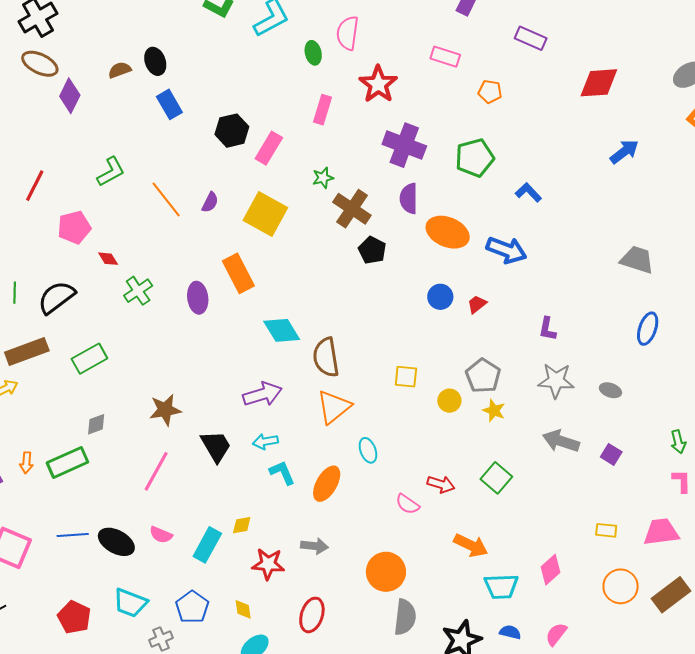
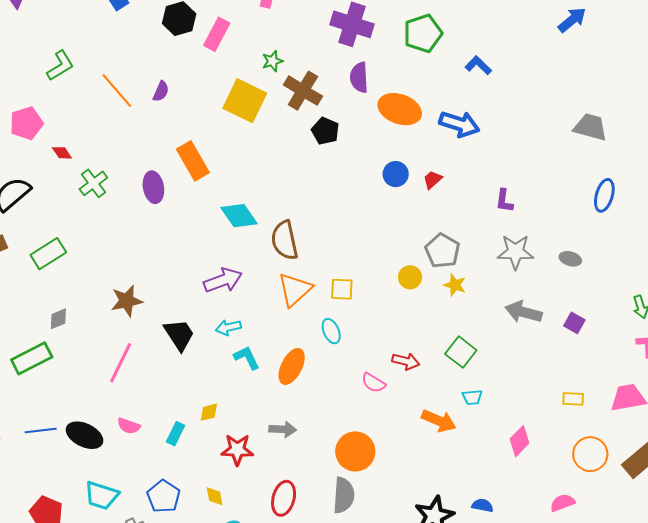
yellow square: (265, 214) -> (245, 101), moved
yellow square: (406, 377) -> (342, 289), moved
cyan rectangle: (207, 545) -> (176, 434), size x0.7
cyan trapezoid: (501, 586) -> (472, 397), moved, size x0.6
gray semicircle: (405, 617) -> (344, 495), moved
pink semicircle: (556, 634) -> (563, 503), moved, turned 35

